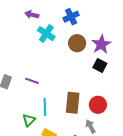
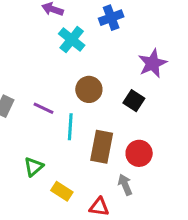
brown circle: (77, 43) -> (89, 89), moved
black square: (100, 66) -> (134, 101), moved
cyan line: (45, 107) -> (70, 127), moved

